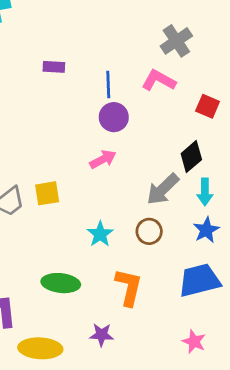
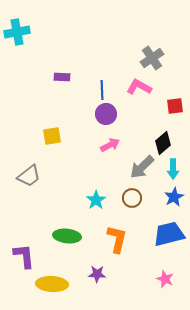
red square: (208, 106) -> (175, 106), turned -30
pink arrow: (103, 159) -> (110, 145), moved
yellow square: (47, 193) -> (52, 136), moved

